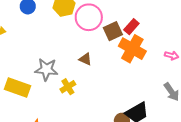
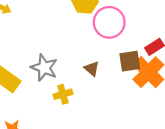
brown square: (113, 31) -> (130, 61), moved

